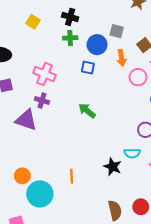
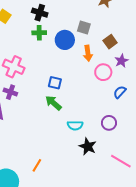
blue square: (88, 68) -> (55, 83), moved
cyan semicircle: (132, 153) -> (75, 125), moved
black star: (113, 167) -> (88, 147), moved
orange line: (72, 176) -> (37, 165), turned 32

